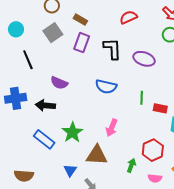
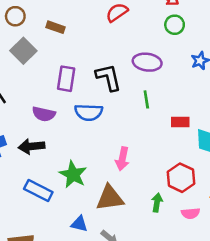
purple rectangle: (82, 43) -> (66, 79), moved
black L-shape: (112, 49) -> (108, 77), moved
blue semicircle: (106, 86) -> (89, 112), moved
green line: (142, 98) -> (146, 99), moved
blue triangle: (70, 170) -> (79, 224), turned -40

